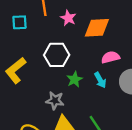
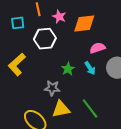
white hexagon: (57, 55) -> (45, 39), moved

